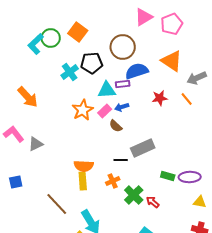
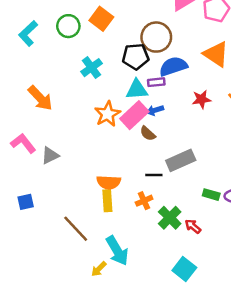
cyan L-shape: (36, 44) -> (28, 33), moved
black pentagon: (92, 63) -> (136, 57), moved
pink rectangle: (105, 111) -> (134, 115), size x1.6

